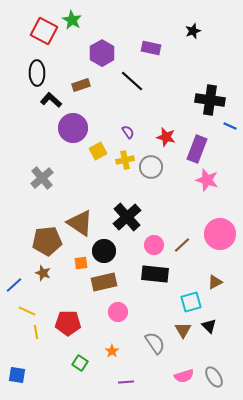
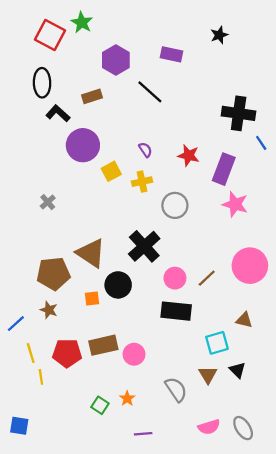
blue line: (230, 126) -> (261, 143), turned 32
gray circle: (151, 167) -> (175, 205), moved
gray cross: (42, 178) -> (48, 202), size x0.6
brown rectangle: (104, 282) -> (103, 345), moved
brown triangle: (215, 282) -> (244, 320), turned 42
yellow line: (27, 311) -> (31, 353), turned 48
red pentagon: (68, 323) -> (67, 353), moved
green square: (80, 363) -> (100, 405), moved

